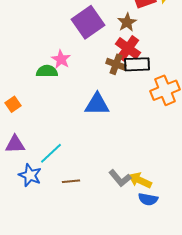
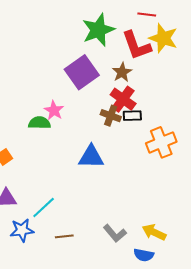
black rectangle: (137, 64) -> (132, 116), size x0.7
blue star: (30, 175) -> (22, 230), turned -30
yellow arrow: (140, 180) -> (154, 232), moved

